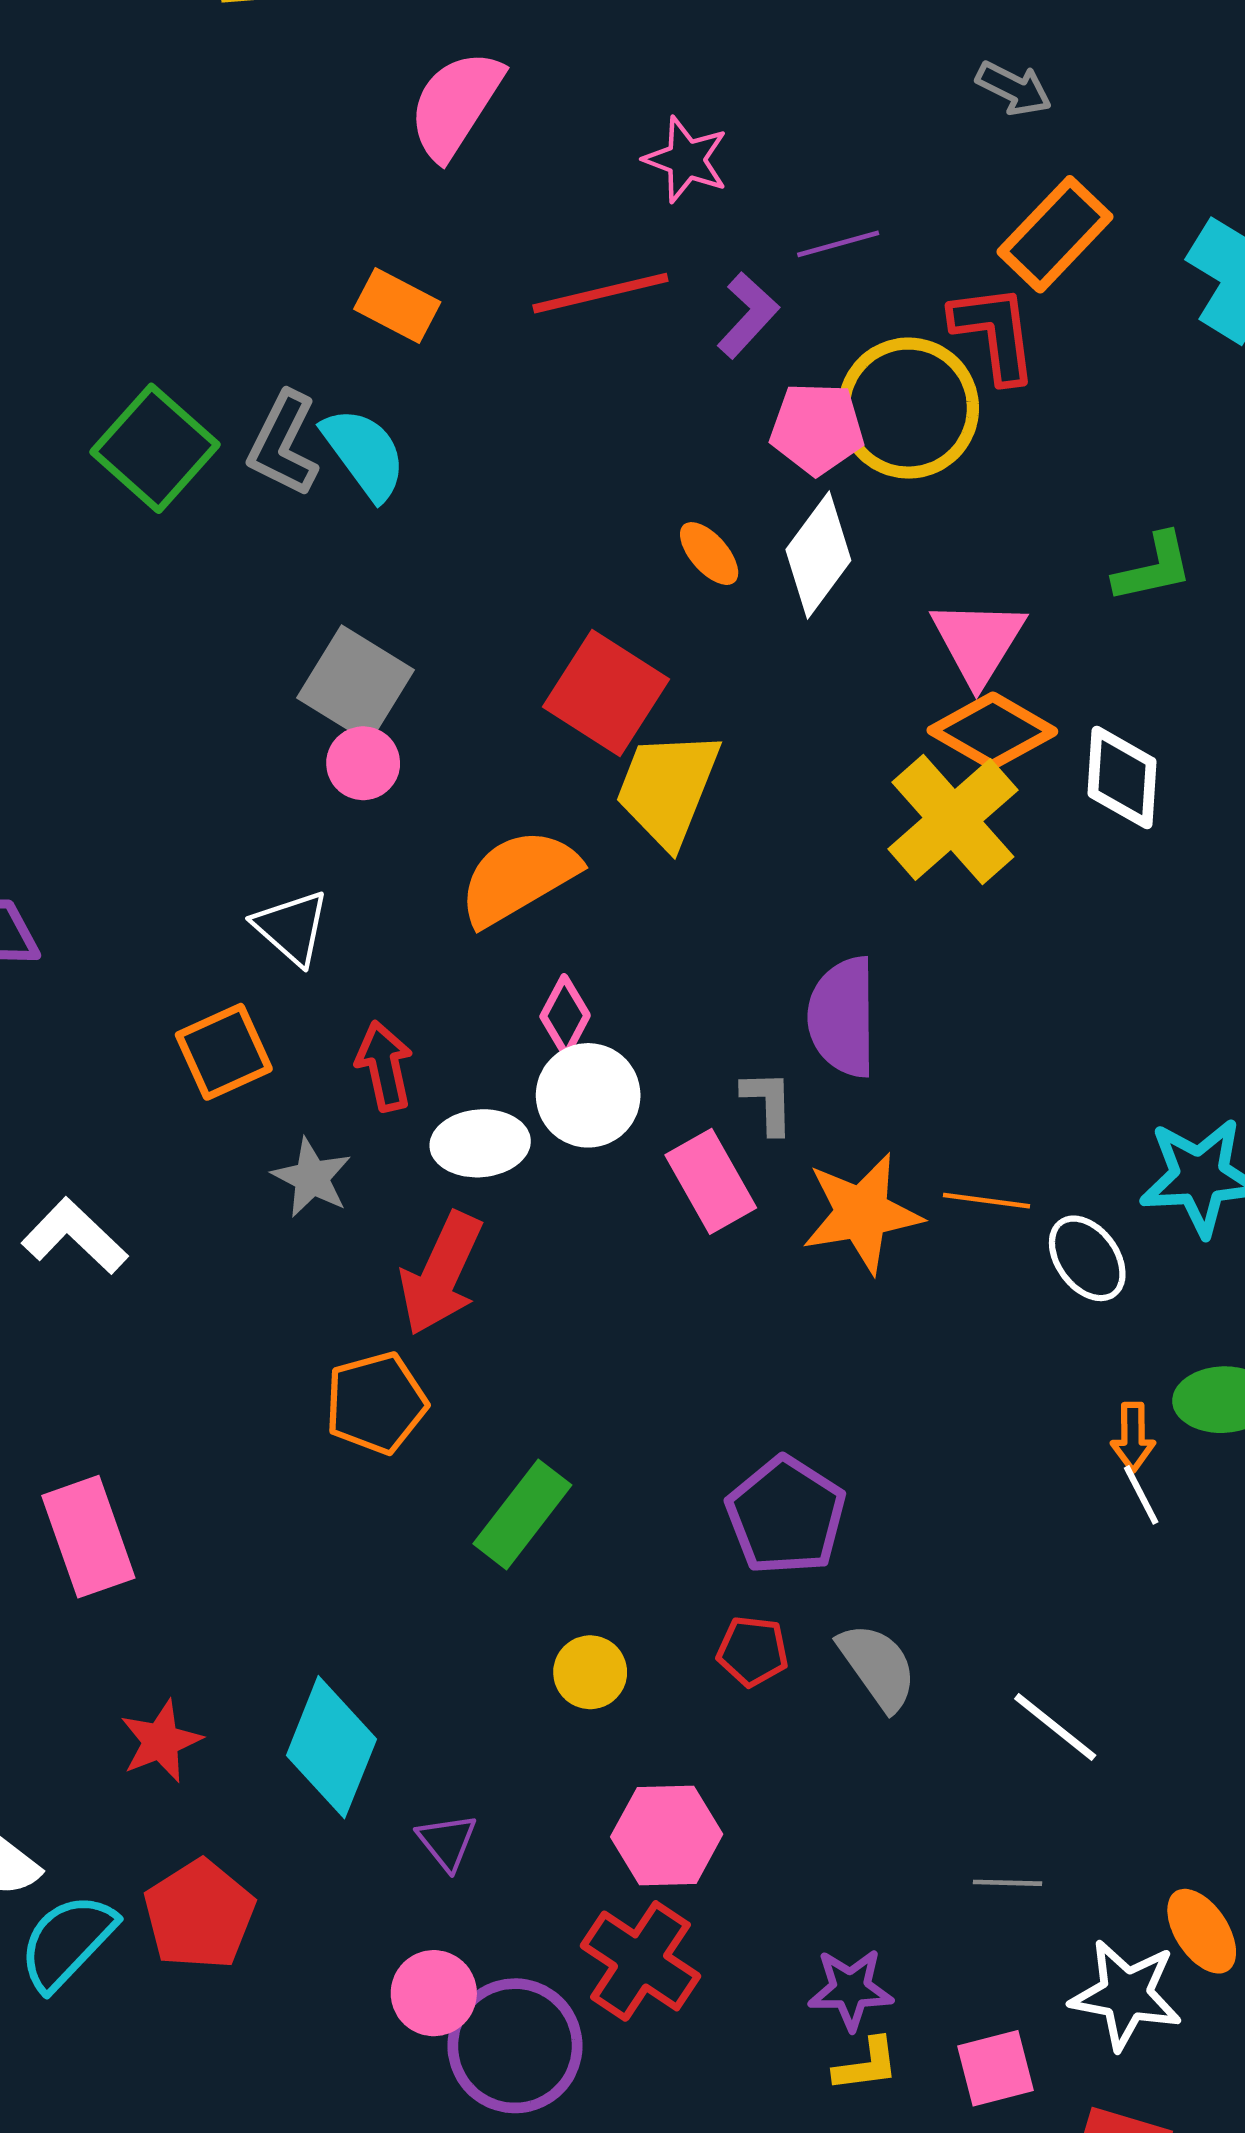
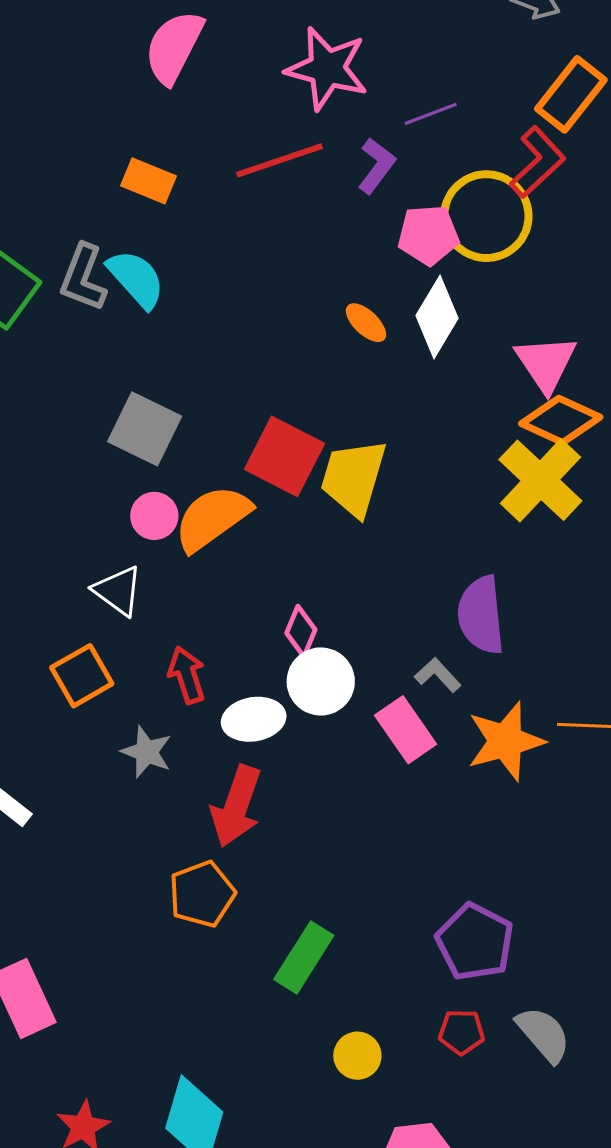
pink star: (686, 160) -> (327, 69), size x1.5
red L-shape: (994, 333) -> (538, 162), turned 60
red square: (606, 693) -> (285, 456), moved
pink circle: (363, 763) -> (154, 516), moved
orange semicircle: (519, 877) -> (212, 518), moved
gray L-shape: (768, 1102) -> (438, 675), turned -36

